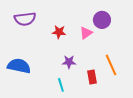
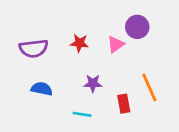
purple semicircle: (25, 19) -> (34, 48), moved
blue semicircle: (19, 66) -> (42, 89), moved, size x0.7
cyan line: (61, 85) -> (82, 114), turned -64

